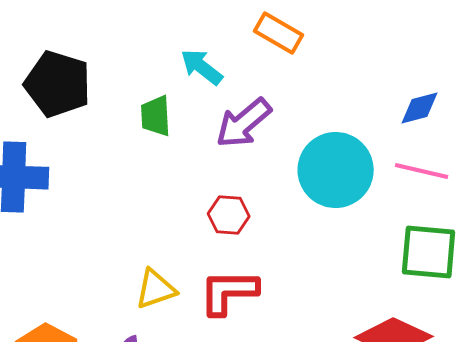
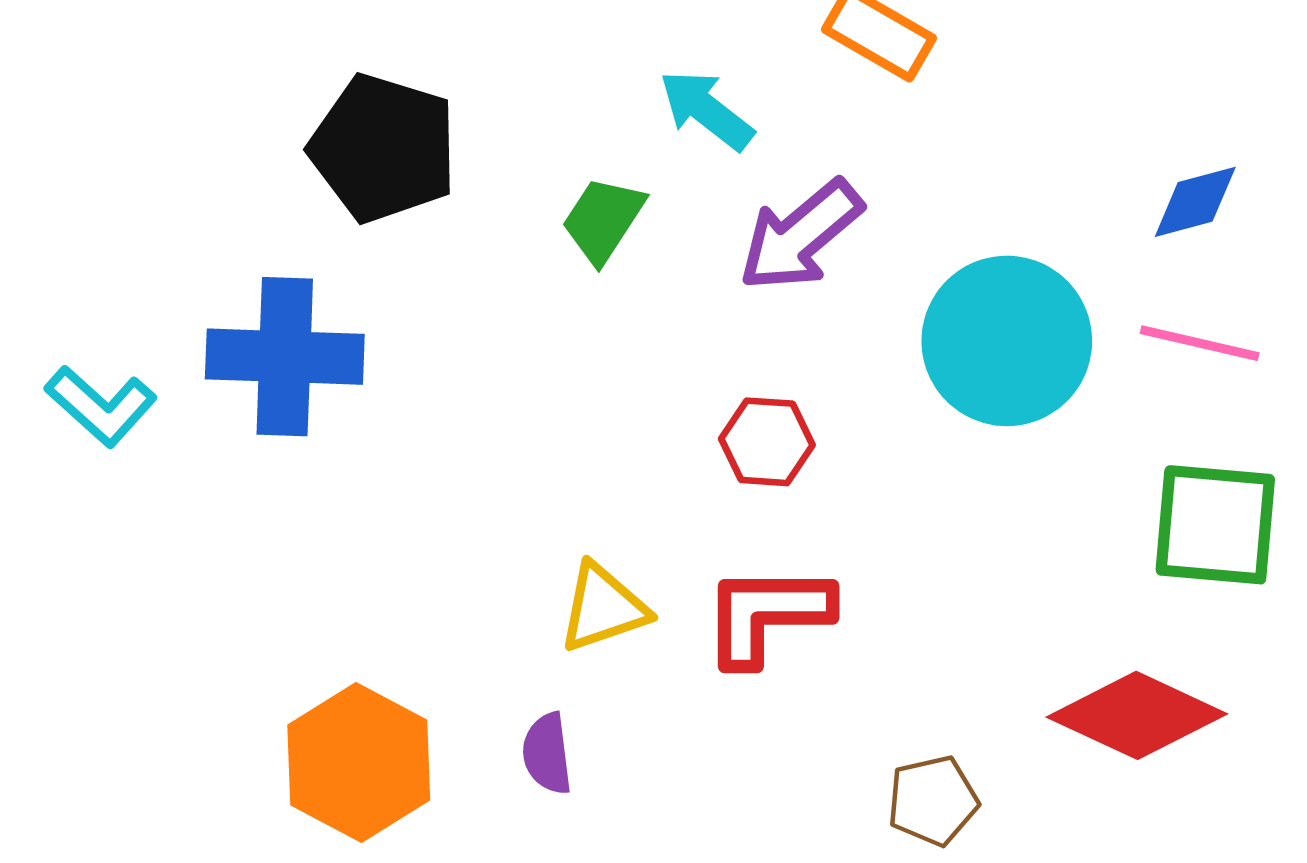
green trapezoid: (156, 116) -> (603, 220), turned 36

